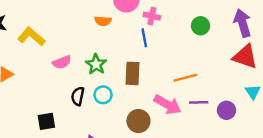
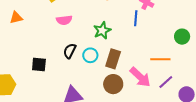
green circle: (201, 26) -> (182, 37), moved
green star: (96, 64) -> (102, 30), moved
brown rectangle: (133, 73) -> (113, 59), moved
purple line: (199, 102) -> (166, 82), turned -56

